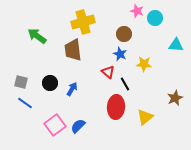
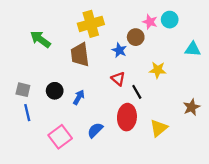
pink star: (137, 11) -> (150, 22), moved
blue star: (120, 54) -> (119, 50), moved
blue line: (25, 103) -> (27, 113), turned 42
blue semicircle: (78, 126) -> (95, 130), moved

